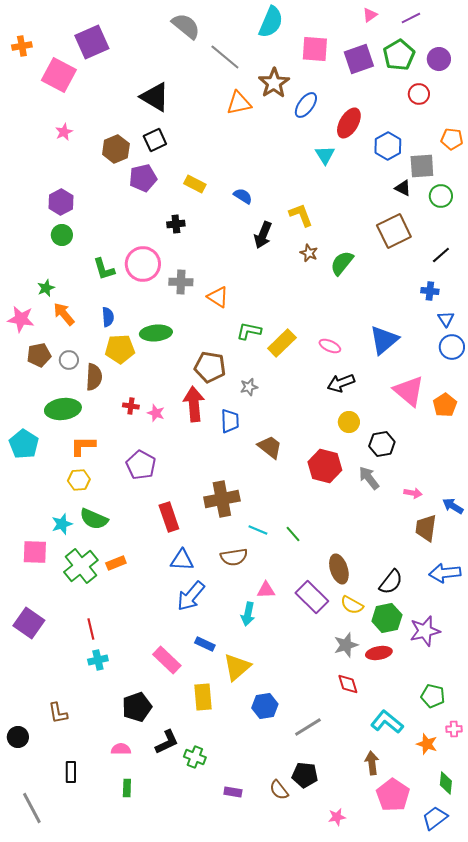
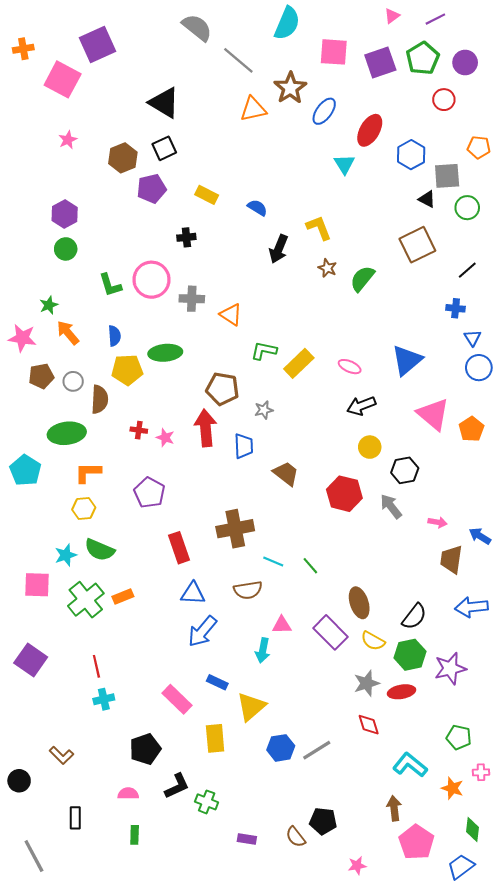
brown L-shape: (58, 713) -> (61, 755), turned -35
gray line: (308, 727) -> (317, 750), moved

